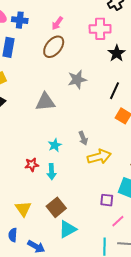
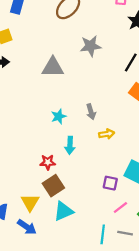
yellow arrow: (99, 157) -> (107, 134), size x0.6
red star: (32, 165) -> (48, 162), moved
cyan arrow: (51, 172) -> (70, 145), moved
yellow triangle: (23, 209) -> (30, 202), moved

